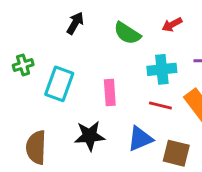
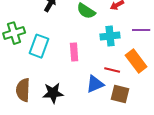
green cross: (23, 65) -> (14, 33), size x1.5
red line: (160, 105) -> (112, 70), moved
black star: (90, 136) -> (53, 93), moved

